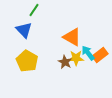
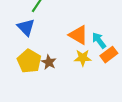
cyan arrow: (88, 53) -> (99, 40), moved
brown star: (65, 62) -> (49, 62), moved

